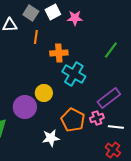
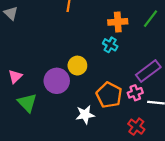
orange cross: (59, 53) -> (118, 22), moved
cyan cross: (74, 74) -> (110, 45), size x0.6
red cross: (113, 150) -> (136, 127), moved

